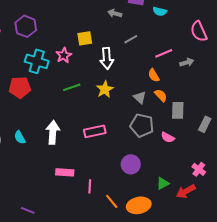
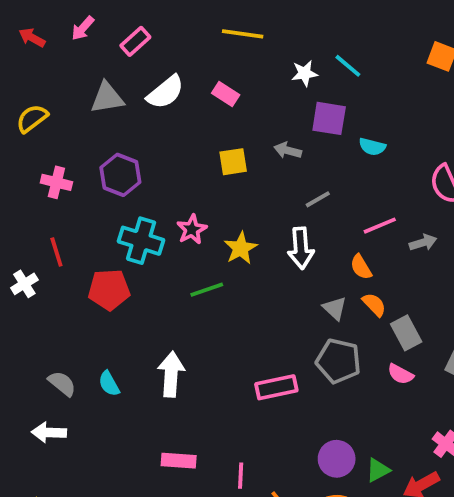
yellow square: (85, 38) -> (233, 162), moved
white arrow: (107, 58) -> (301, 248), moved
yellow star: (105, 89) -> (241, 248), moved
gray rectangle: (178, 110) -> (406, 333), turned -30
pink rectangle: (95, 131) -> (276, 387), moved
pink semicircle: (168, 137) -> (400, 374), moved
purple circle: (131, 164) -> (337, 459), moved
pink rectangle: (65, 172) -> (179, 461), moved

